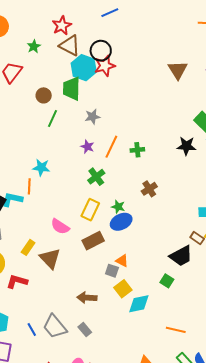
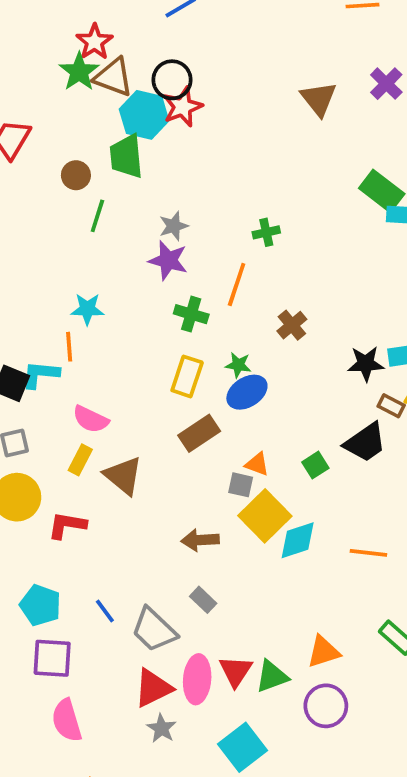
green star: (34, 46) -> (79, 72), moved, size x1.5
gray star: (92, 117) -> (174, 226), moved
black star: (186, 146) -> (366, 364), moved
purple star: (87, 147) -> (168, 260), size x1.5
orange line: (111, 147) -> (237, 285), moved
green cross: (137, 150) -> (266, 232), moved
green cross: (96, 177) -> (191, 314), turned -30
pink semicircle: (60, 227) -> (91, 419), moved
green square: (167, 281) -> (315, 465), moved, turned 32
yellow square: (123, 289) -> (265, 516), size x1.5
gray trapezoid: (55, 327) -> (154, 630), moved
orange line: (176, 330) -> (368, 553), moved

